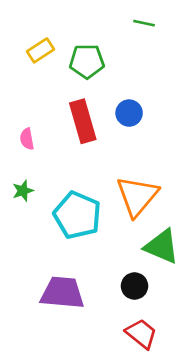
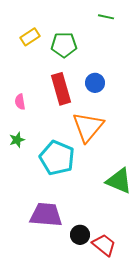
orange triangle: (137, 196) -> (88, 127), moved
black circle: (134, 286) -> (80, 235), moved

